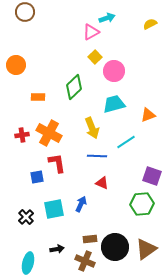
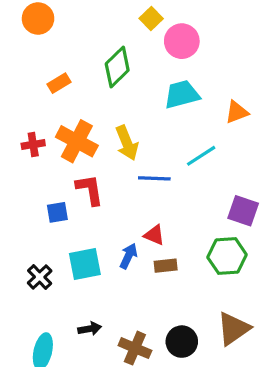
orange circle: (16, 65) -> (38, 19), moved
orange rectangle: (38, 97) -> (59, 83), turned -32
yellow arrow: (92, 128) -> (127, 143), moved
red triangle: (102, 183) -> (154, 235), moved
brown rectangle: (90, 239) -> (166, 266), moved
black circle: (115, 247) -> (182, 342), moved, size x0.7

